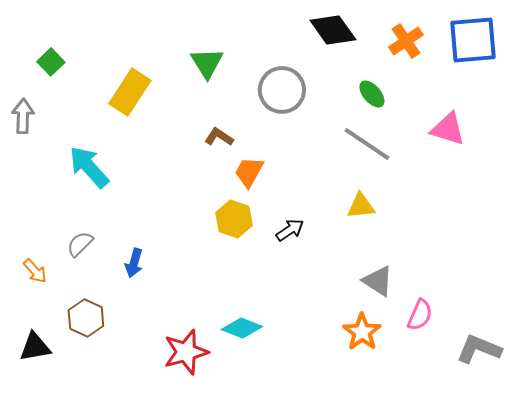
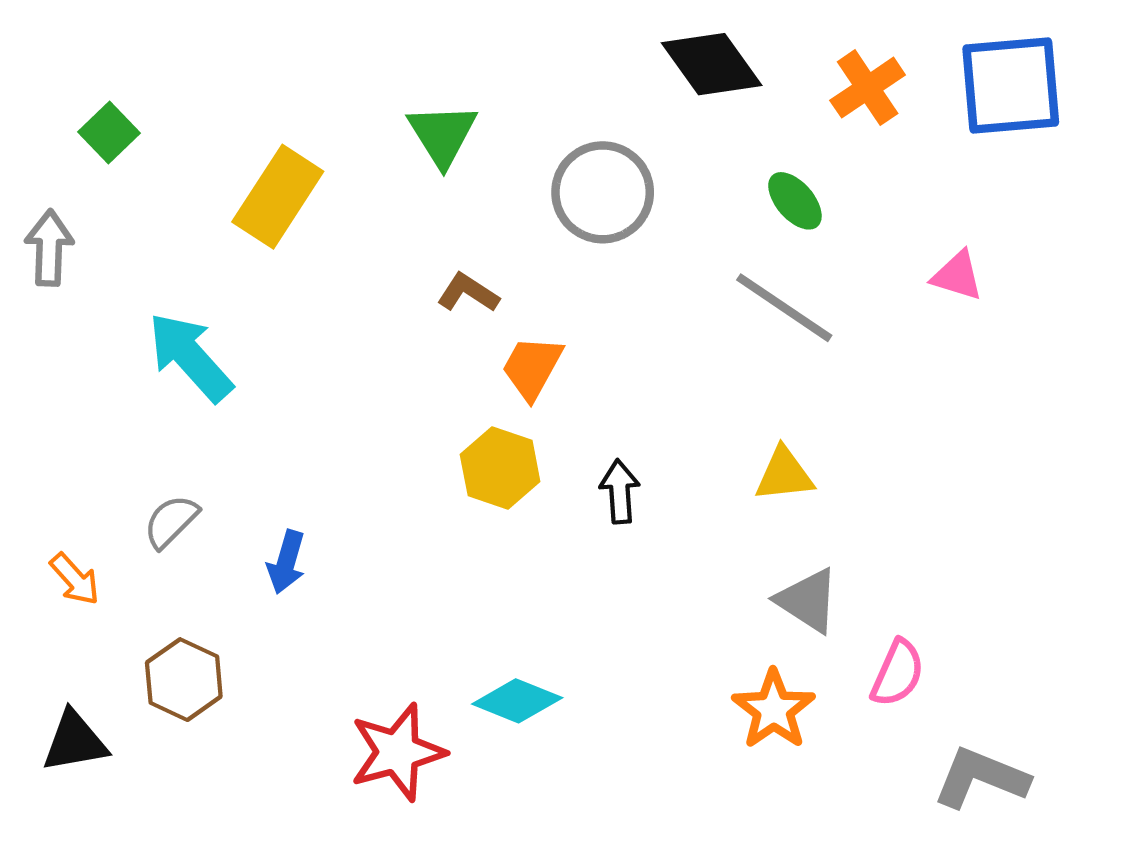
pink triangle: (448, 129) -> (957, 276), size x0.7
yellow triangle: (361, 206) -> (784, 474), moved
black arrow: (290, 230) -> (620, 491), turned -60
gray L-shape: (479, 349) -> (981, 778), moved

